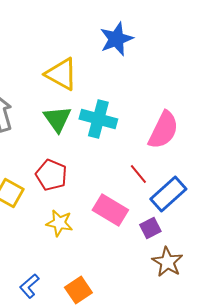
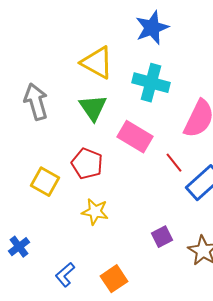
cyan cross: (98, 119) -> (151, 83), moved
pink rectangle: (110, 210) -> (135, 137), moved
purple square: (150, 228) -> (162, 237), moved

